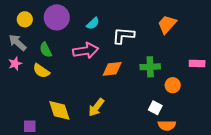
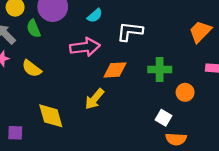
orange trapezoid: (167, 24) -> (200, 32), moved
green semicircle: (46, 50) -> (34, 29), moved
yellow arrow: (96, 107) -> (95, 99), moved

